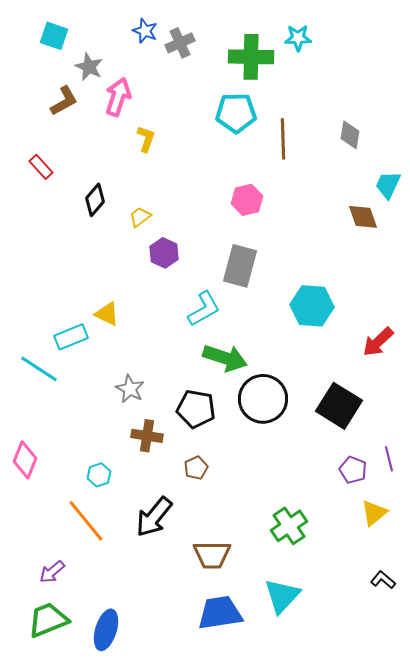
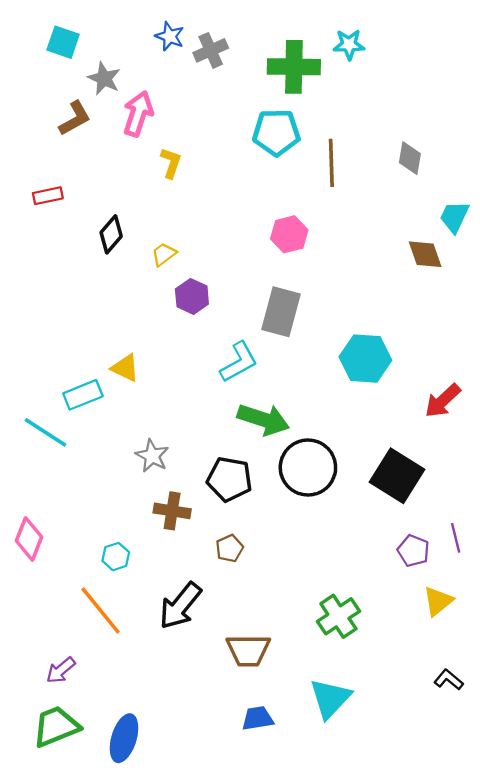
red rectangle: (41, 167) -> (48, 196), turned -60
blue trapezoid: (220, 613) -> (258, 718), size x0.6

